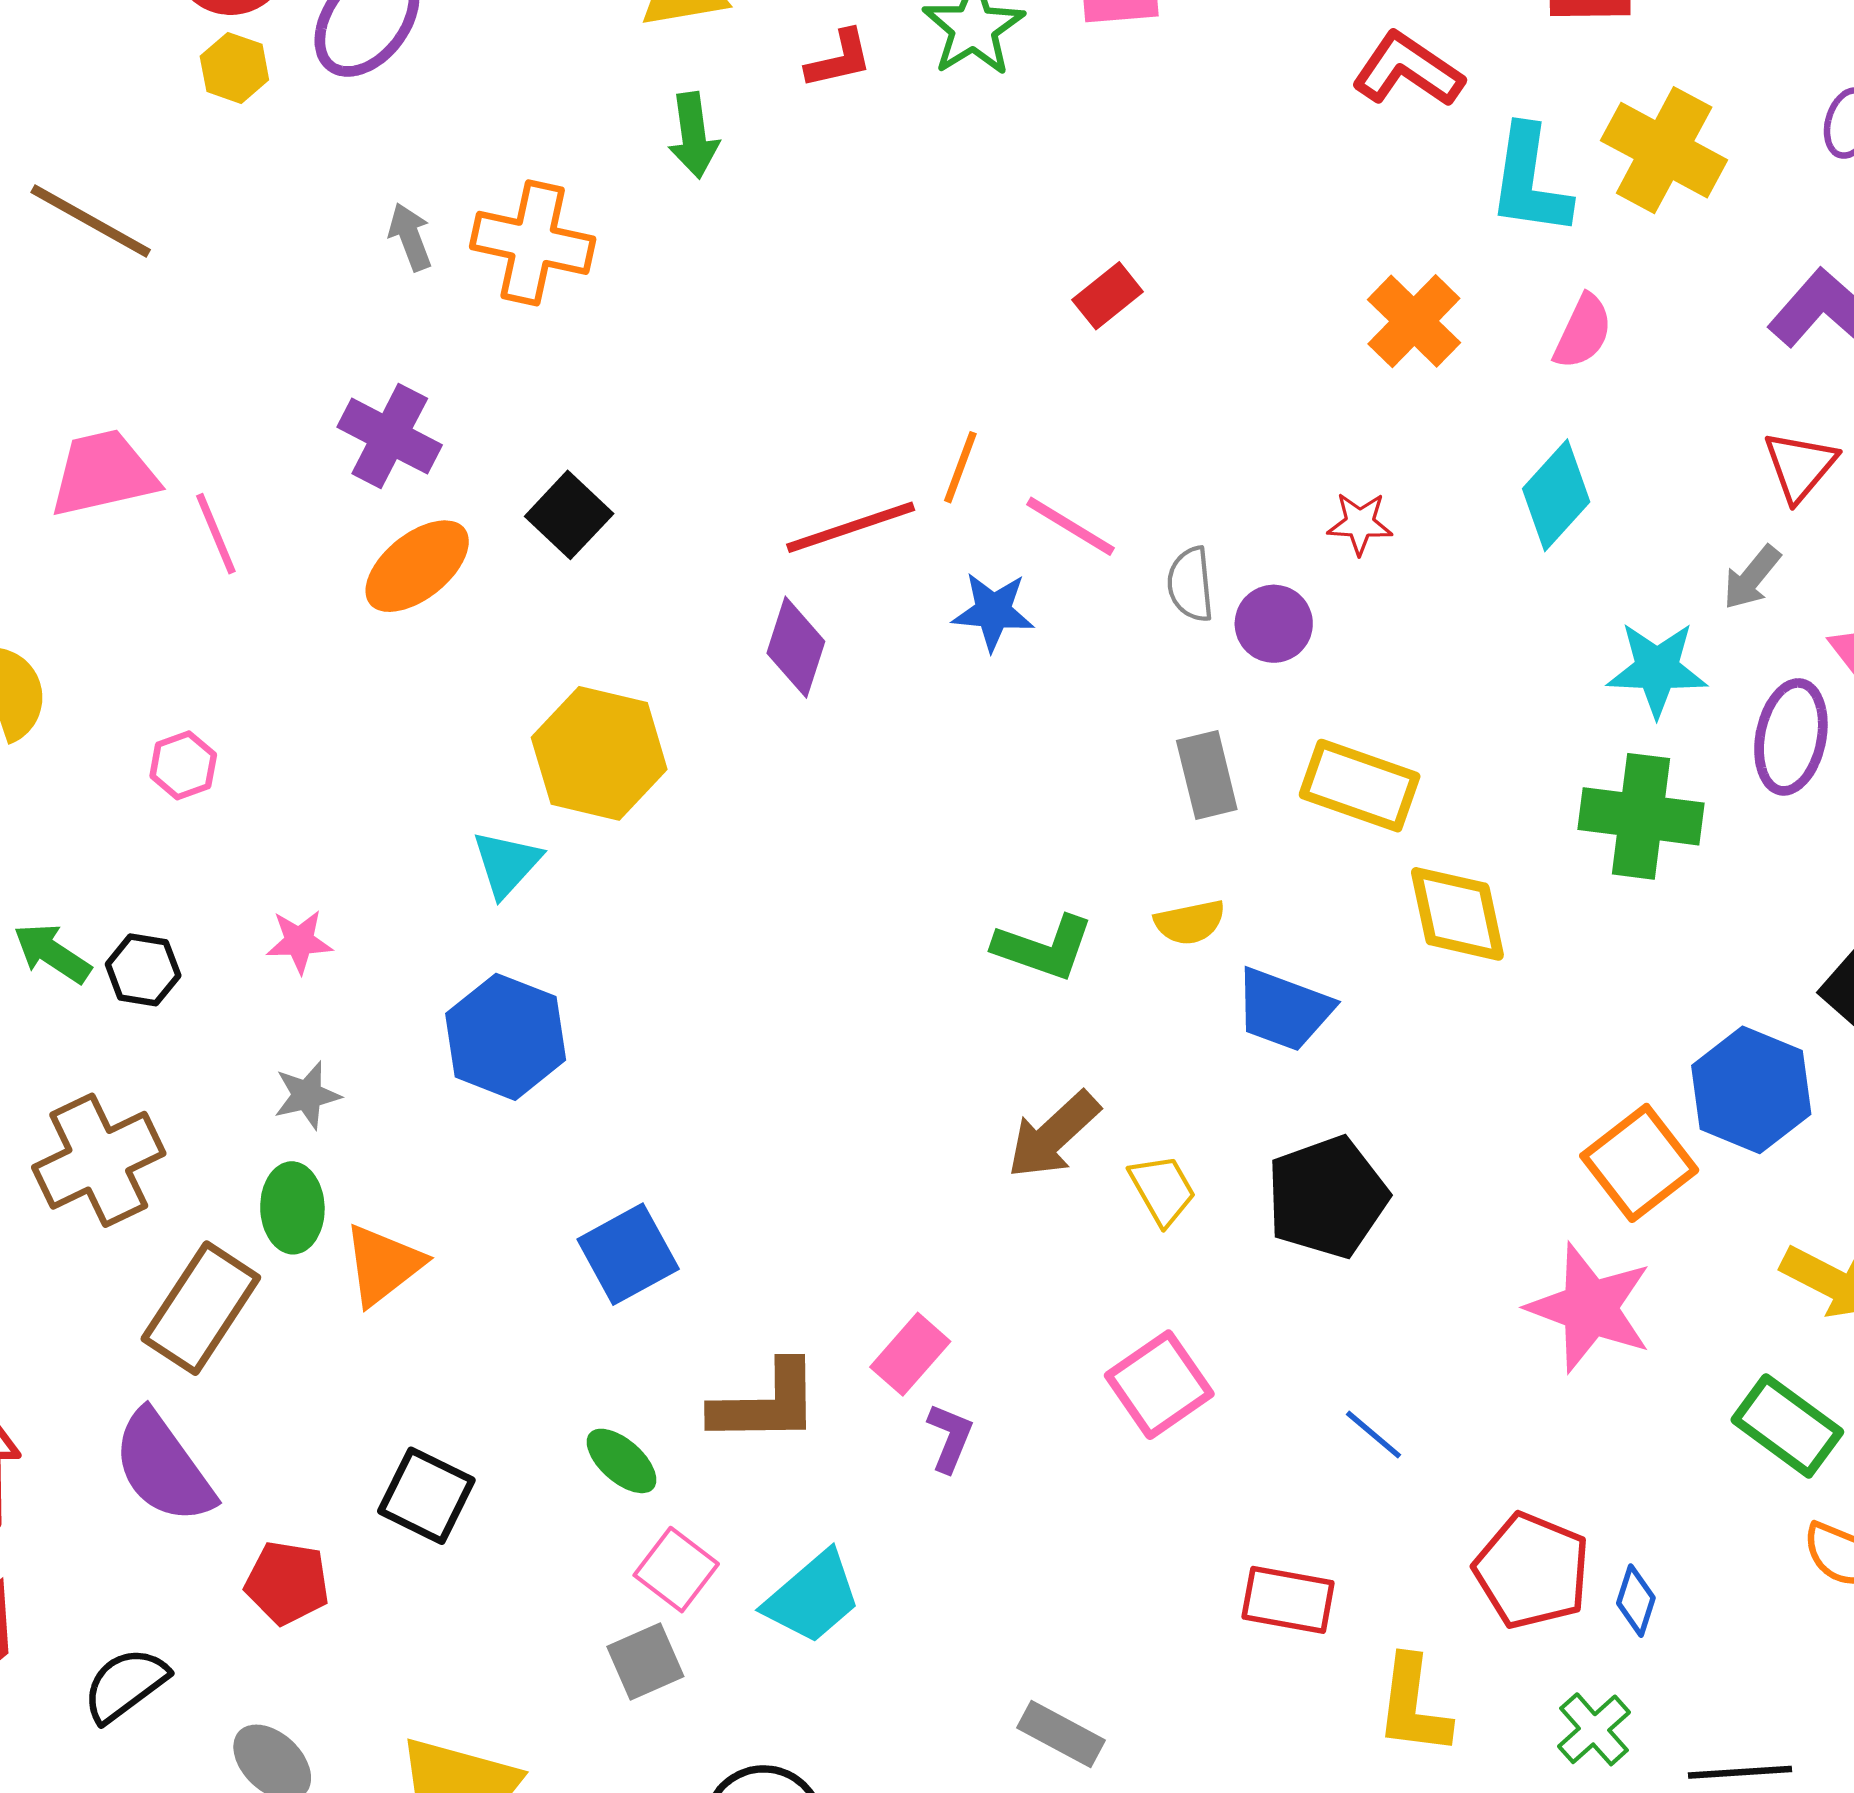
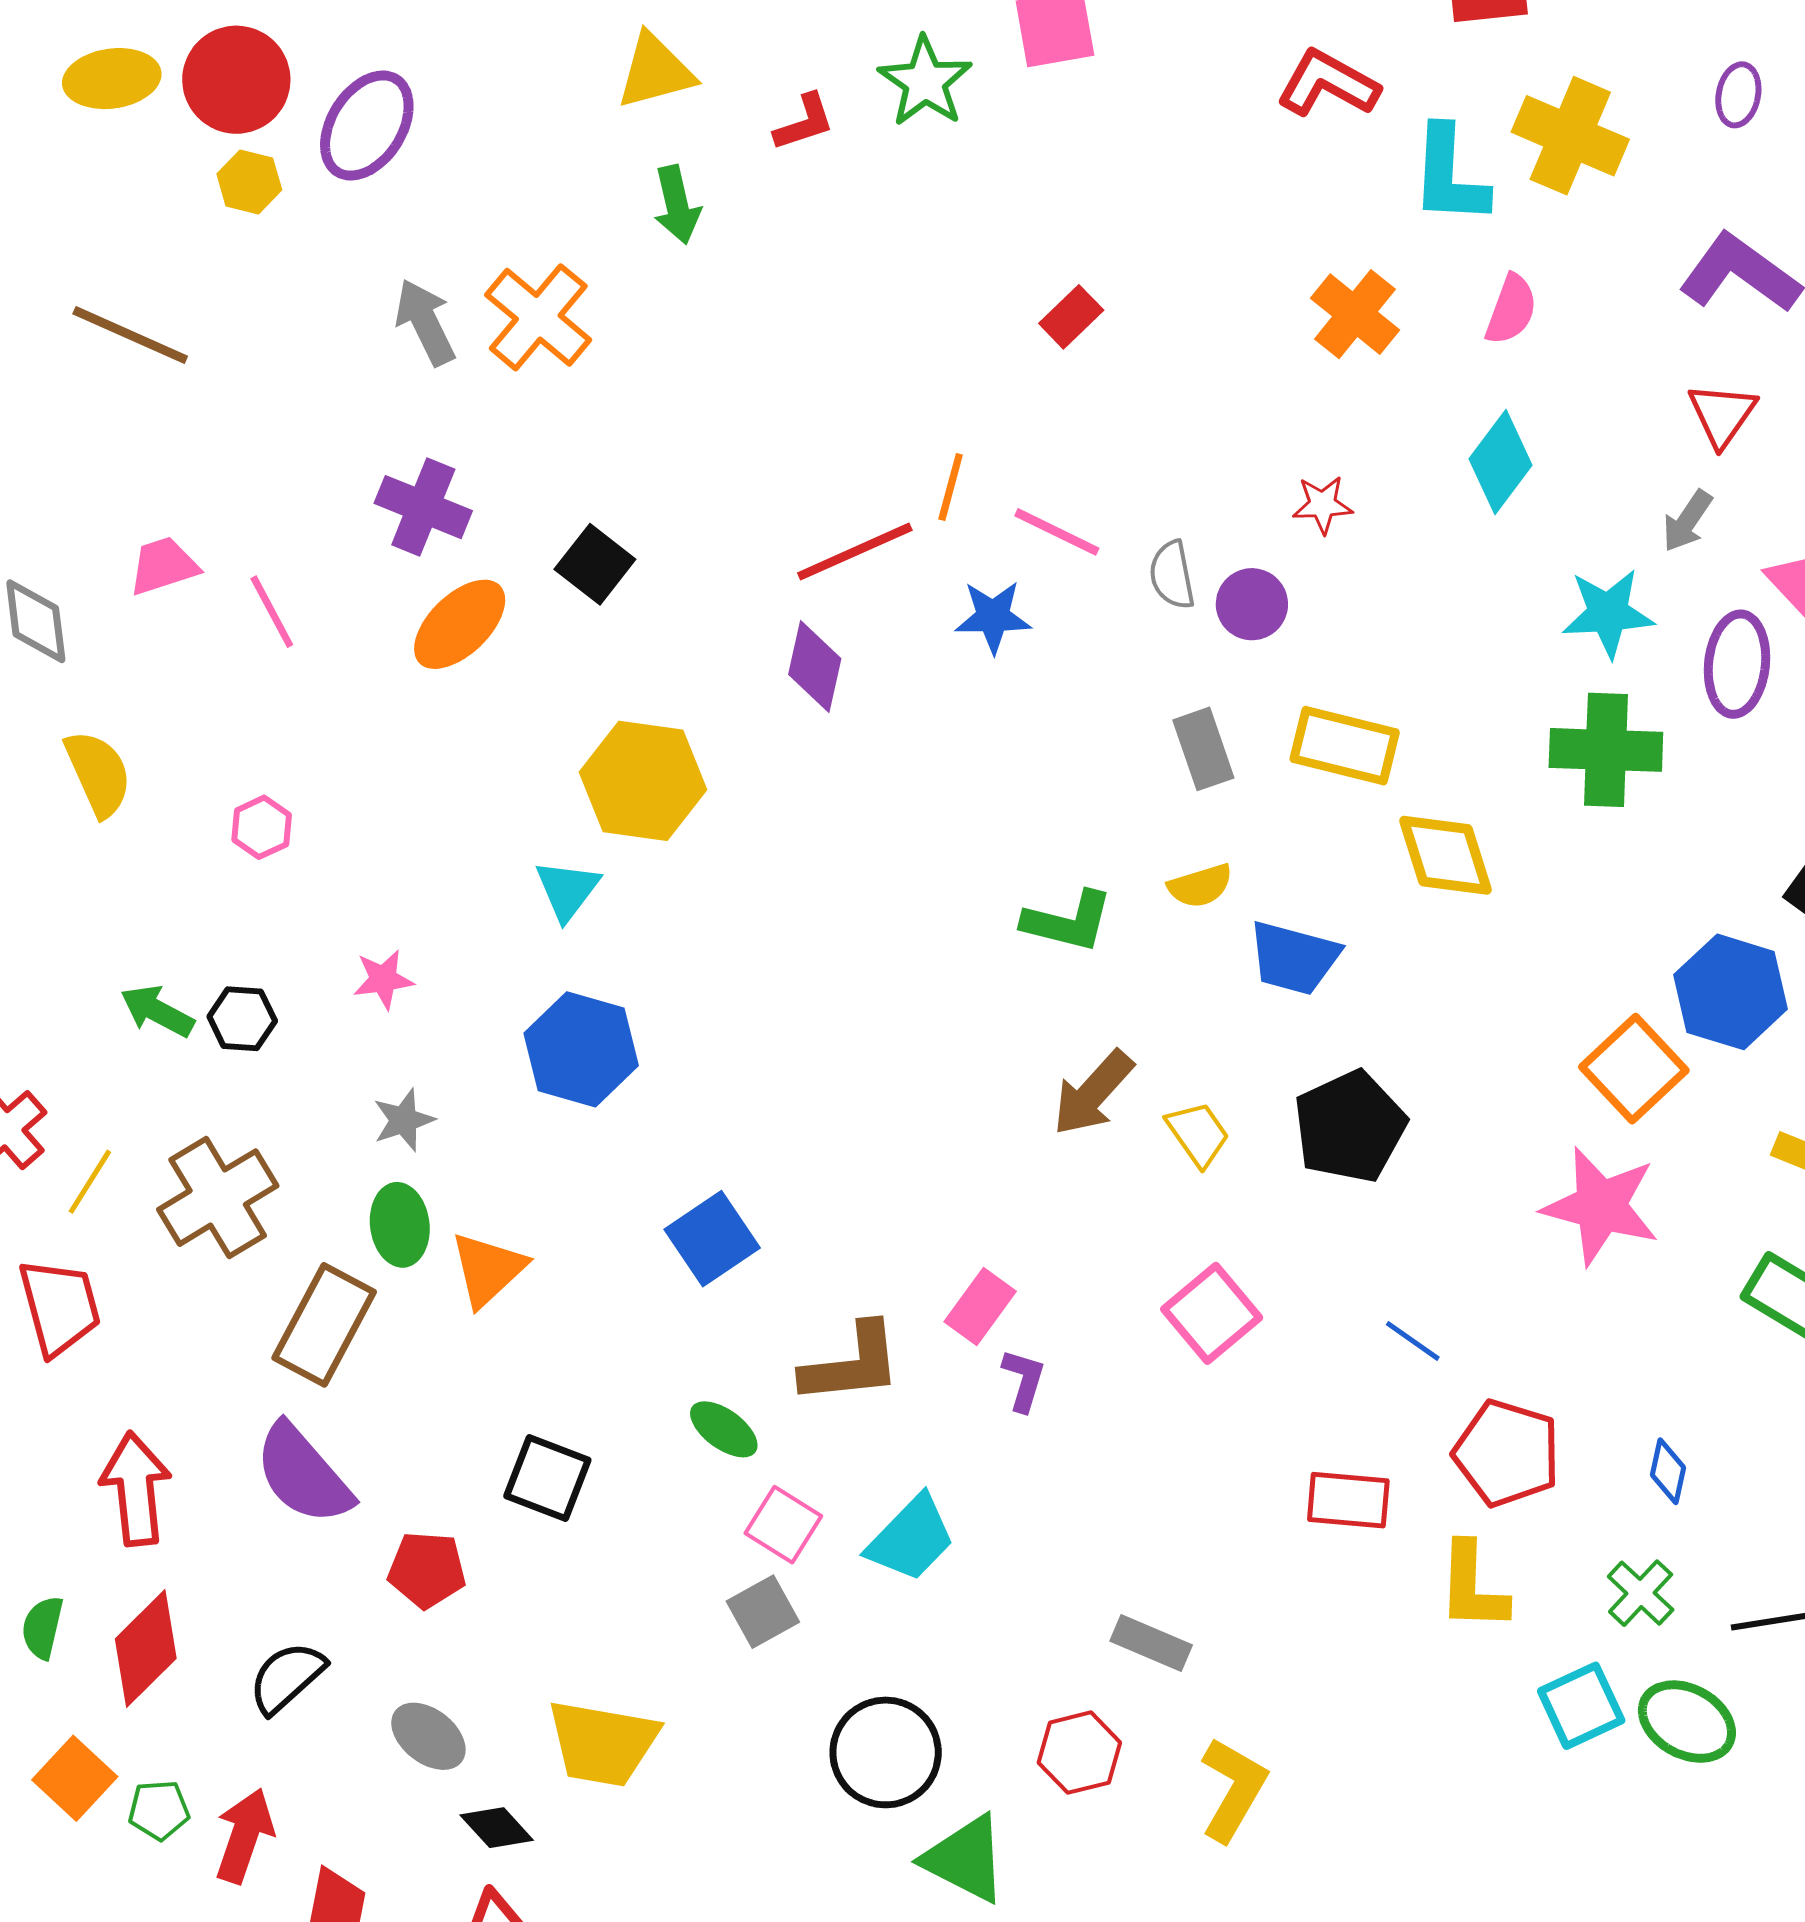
gray arrow: (410, 237) -> (425, 322), size x1.4
orange cross: (533, 243) -> (538, 317), turned 33
pink trapezoid: (103, 474) -> (163, 566), size x0.7
red pentagon: (1532, 1571) -> (1507, 1453), moved

